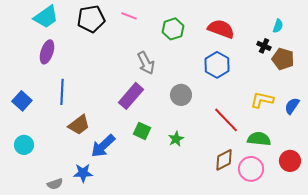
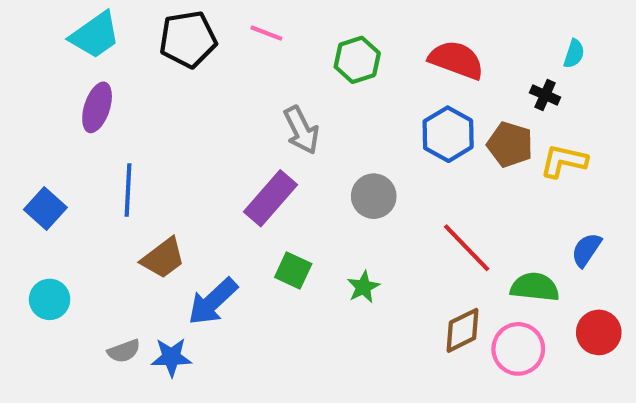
brown pentagon: (283, 59) -> (510, 145), moved
yellow L-shape: (262, 100) -> (564, 161), moved
blue semicircle: (292, 106) -> (586, 250), moved
gray semicircle: (55, 184) -> (124, 351), moved

